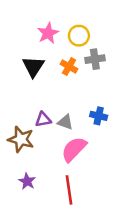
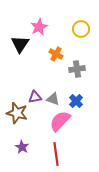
yellow circle: (79, 36) -> (81, 29), moved
gray cross: (95, 59) -> (77, 69), moved
black triangle: (33, 66) -> (20, 44), moved
blue cross: (99, 116) -> (76, 101), moved, turned 32

